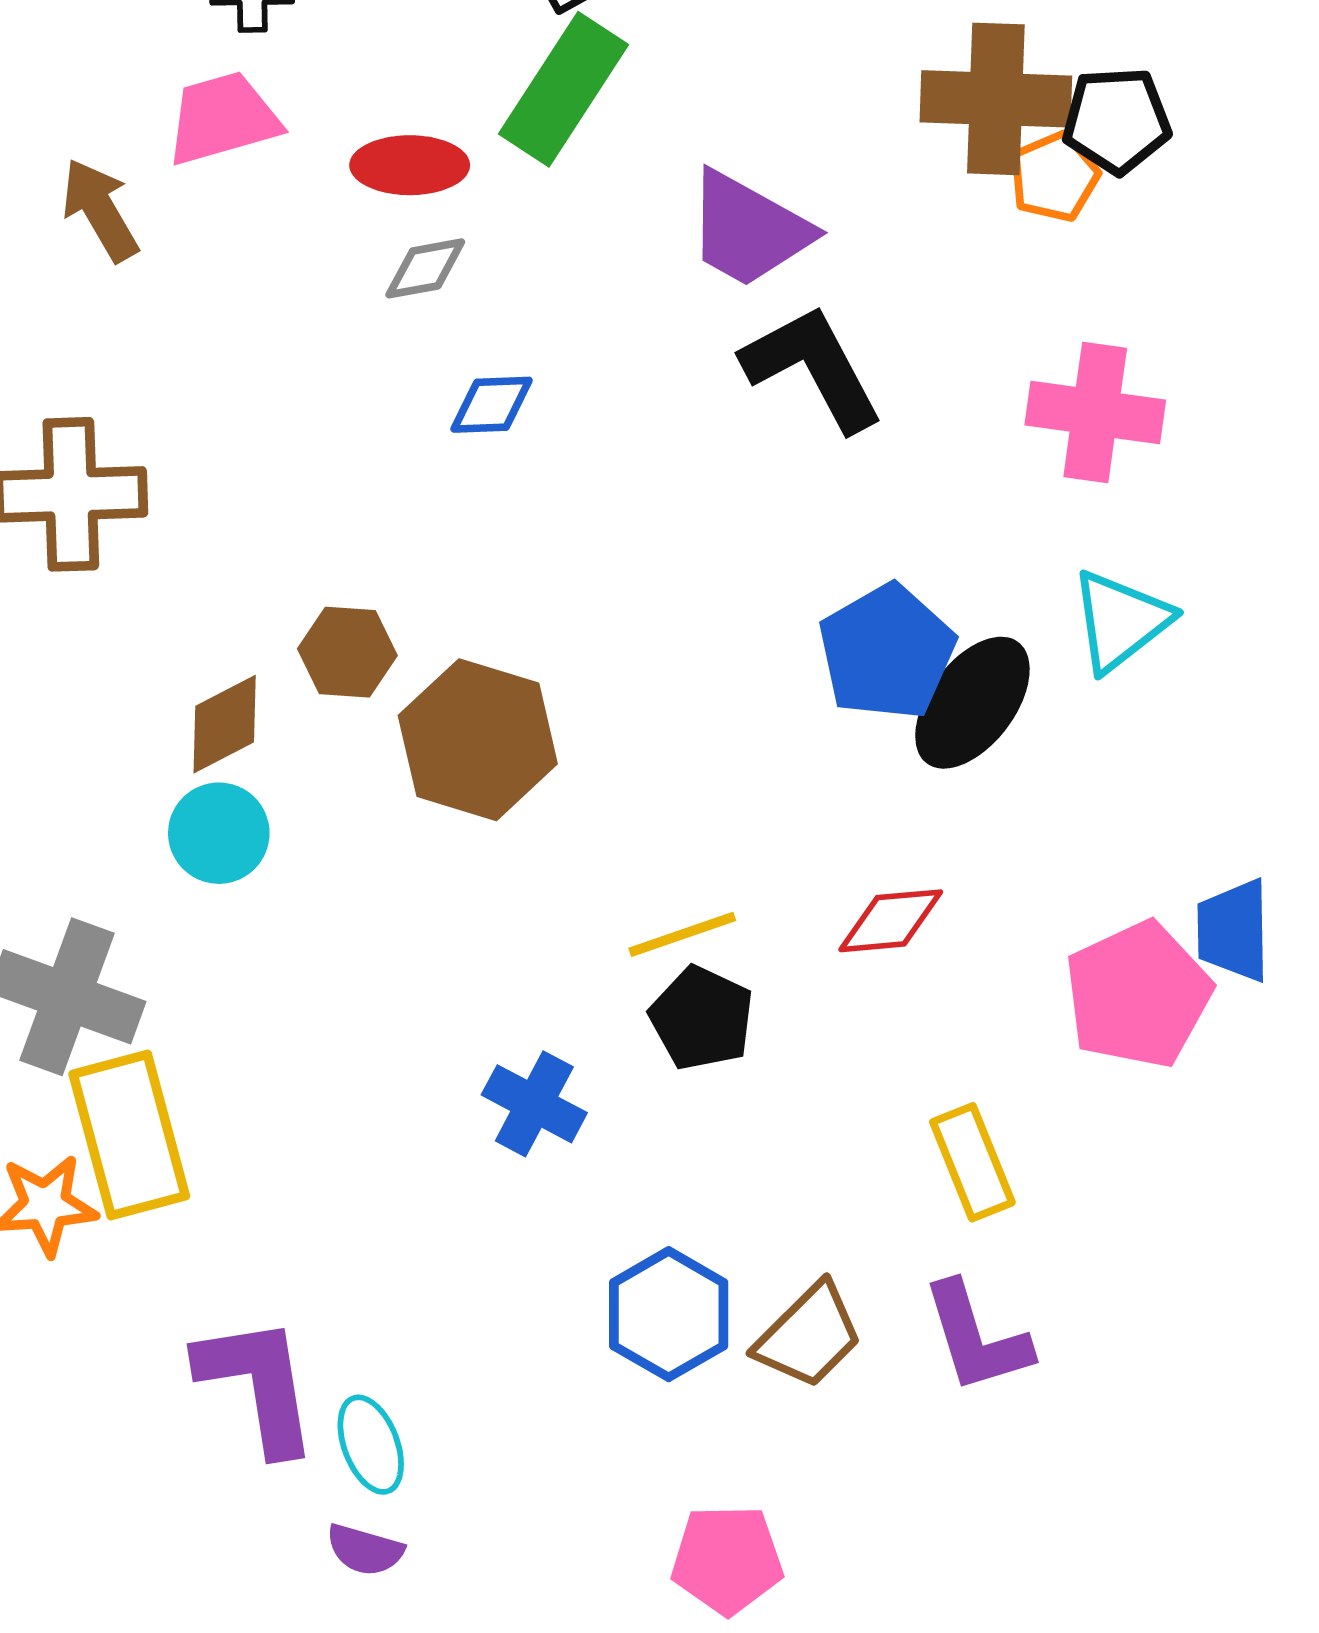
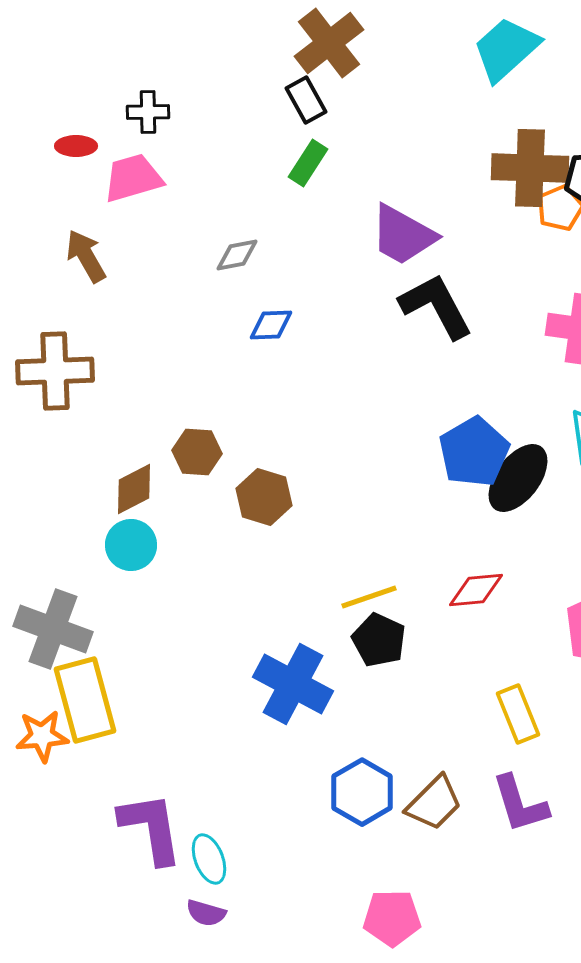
green rectangle: (564, 89) -> (308, 163), size x0.6
red ellipse: (410, 165) -> (76, 146), moved, size x0.7
brown arrow: (100, 210) -> (86, 256), moved
brown hexagon: (478, 740) -> (264, 497), size x0.7
blue cross: (534, 1104) -> (293, 684), size x1.5

